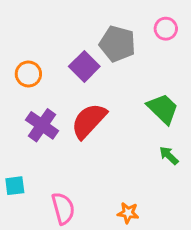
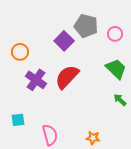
pink circle: (166, 29) -> (115, 34), moved
orange circle: (28, 74) -> (20, 52), moved

